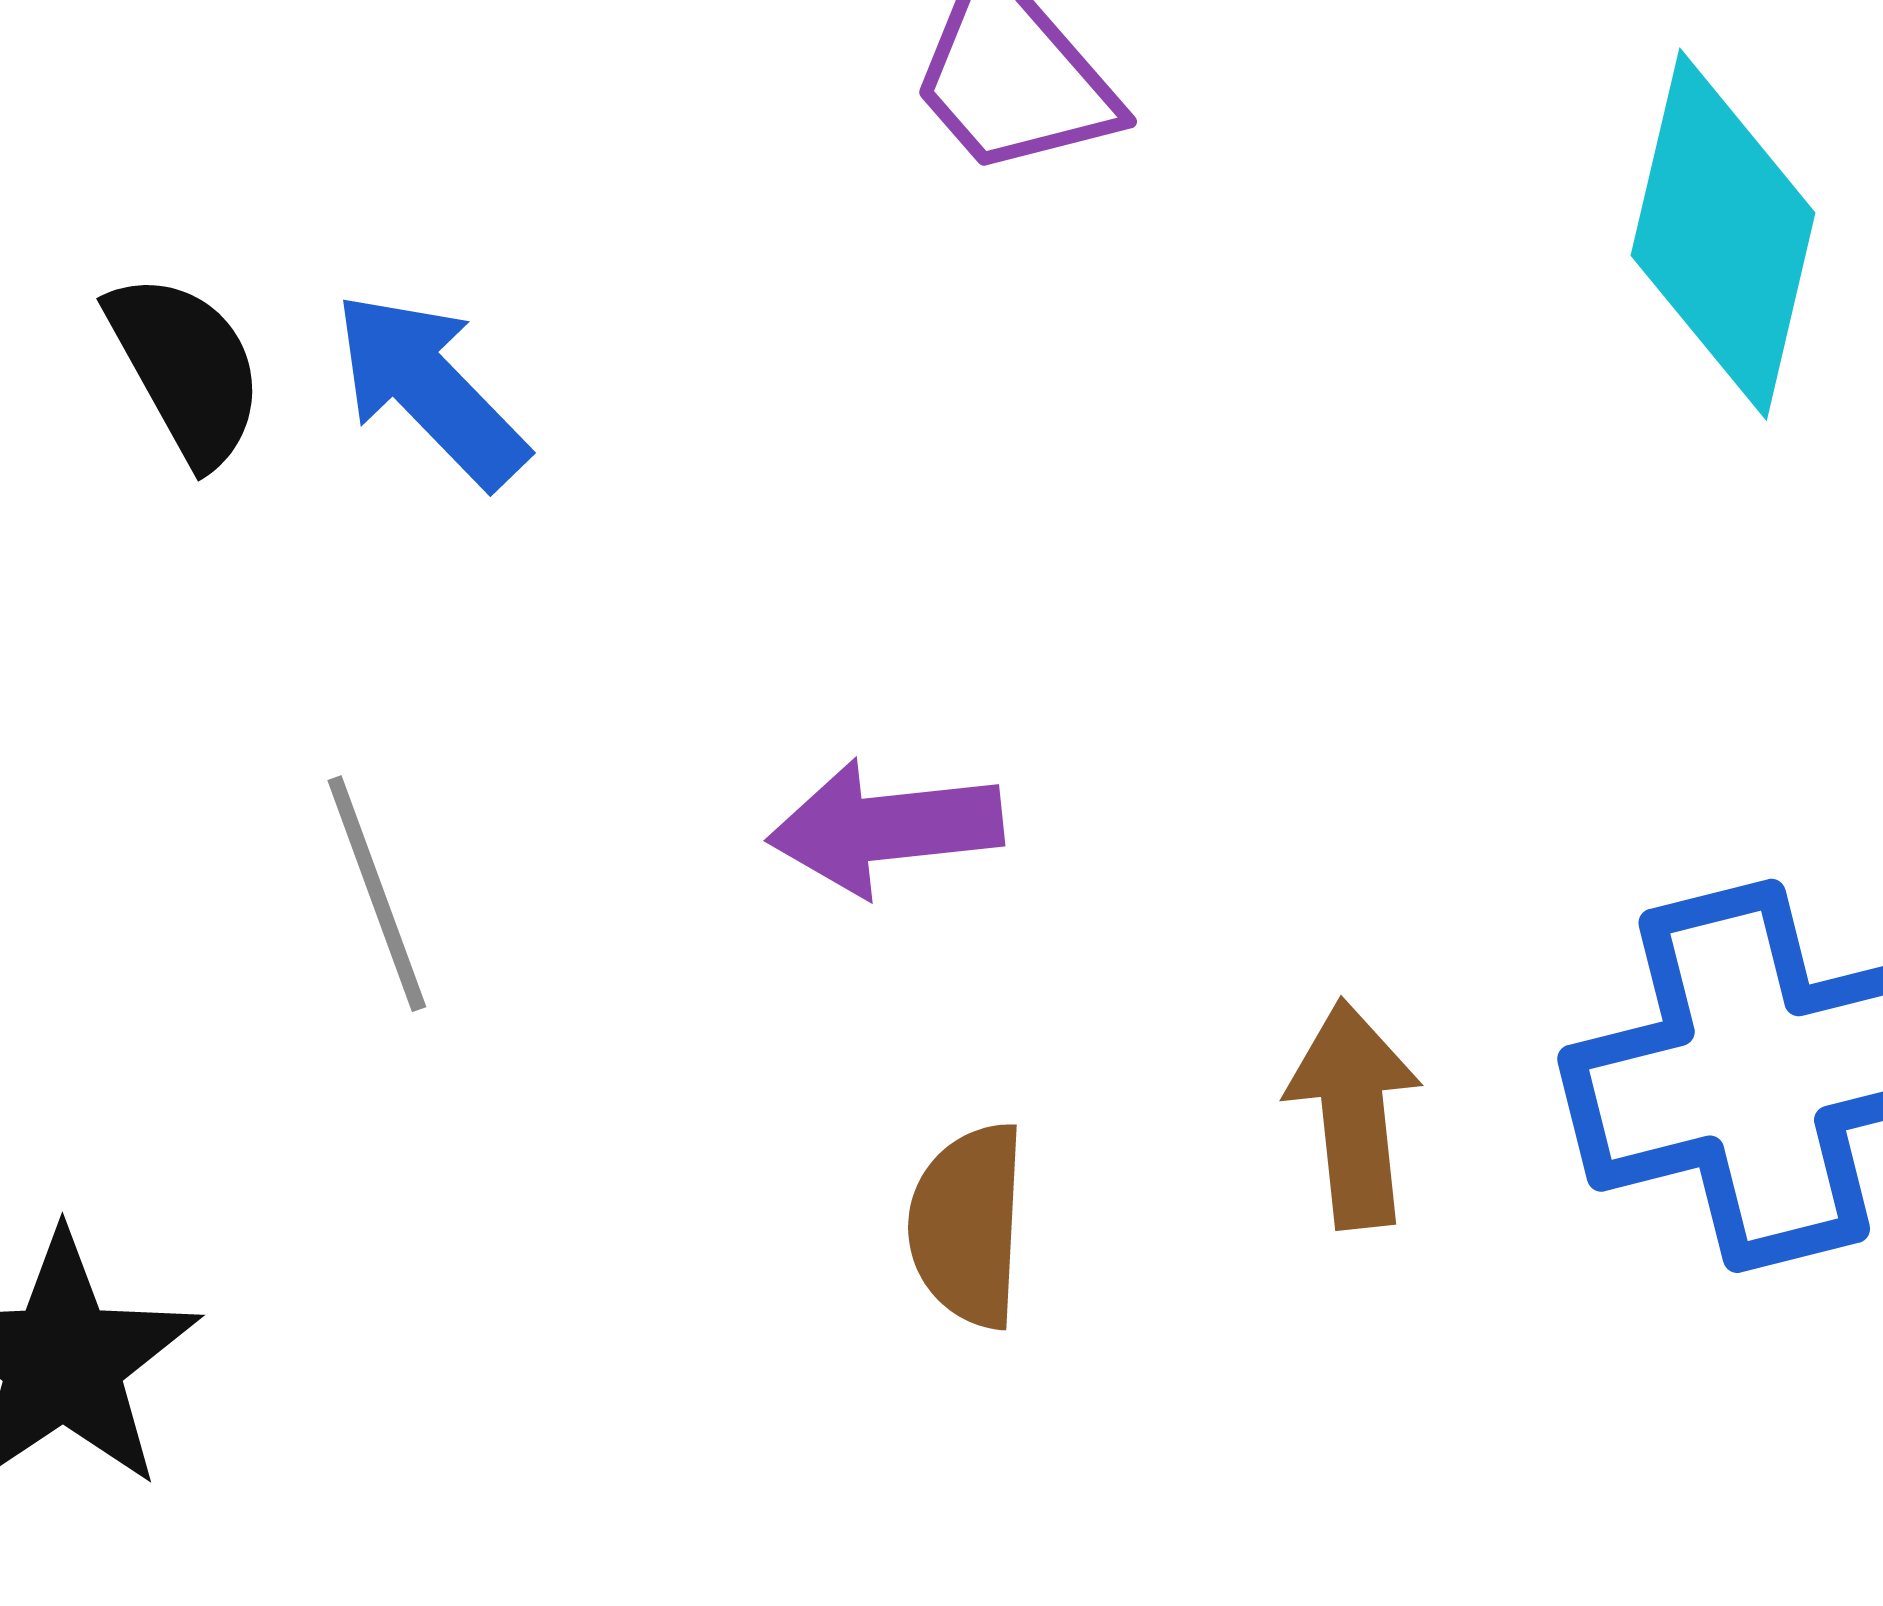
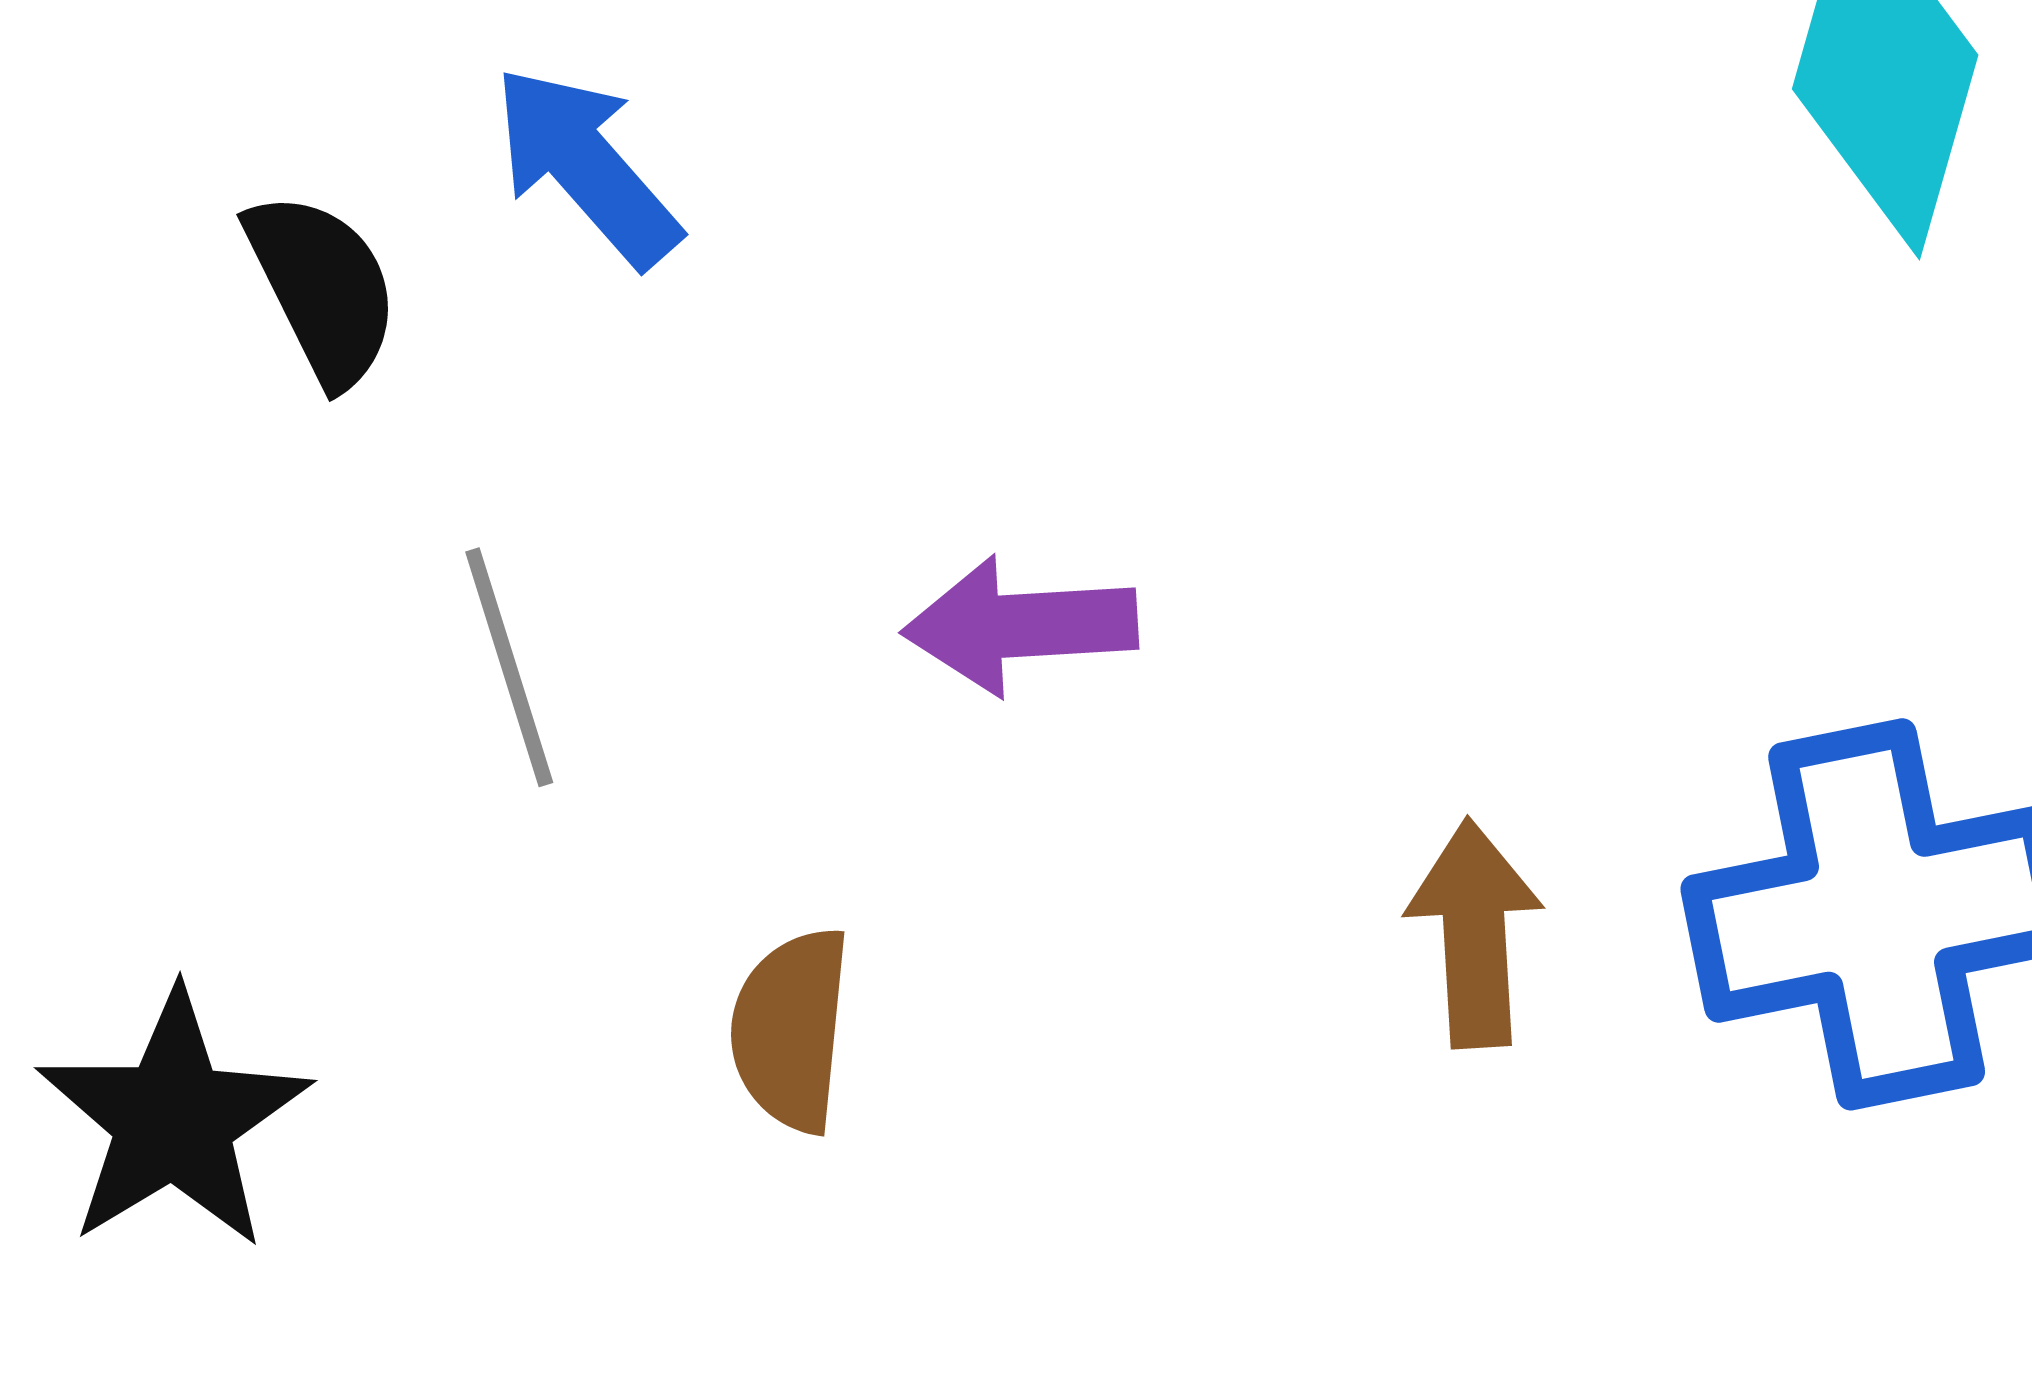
black semicircle: (186, 368) -> (323, 288), moved
brown semicircle: (968, 1225) -> (791, 1030), moved

